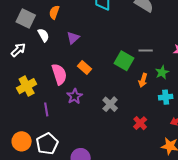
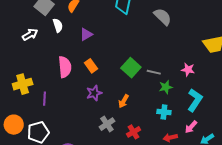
gray line: (146, 50) -> (154, 72), moved
orange arrow: (143, 80) -> (124, 101), moved
yellow cross: (27, 86) -> (23, 84), moved
purple star: (75, 96) -> (94, 93), moved
gray cross: (110, 104) -> (107, 124), moved

